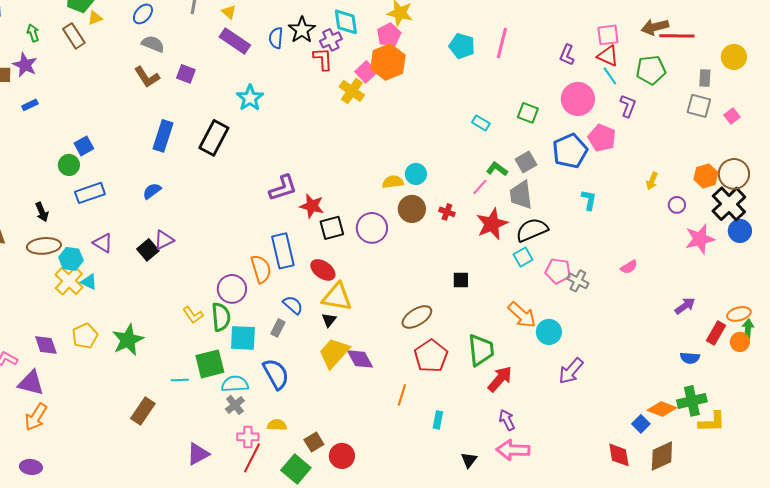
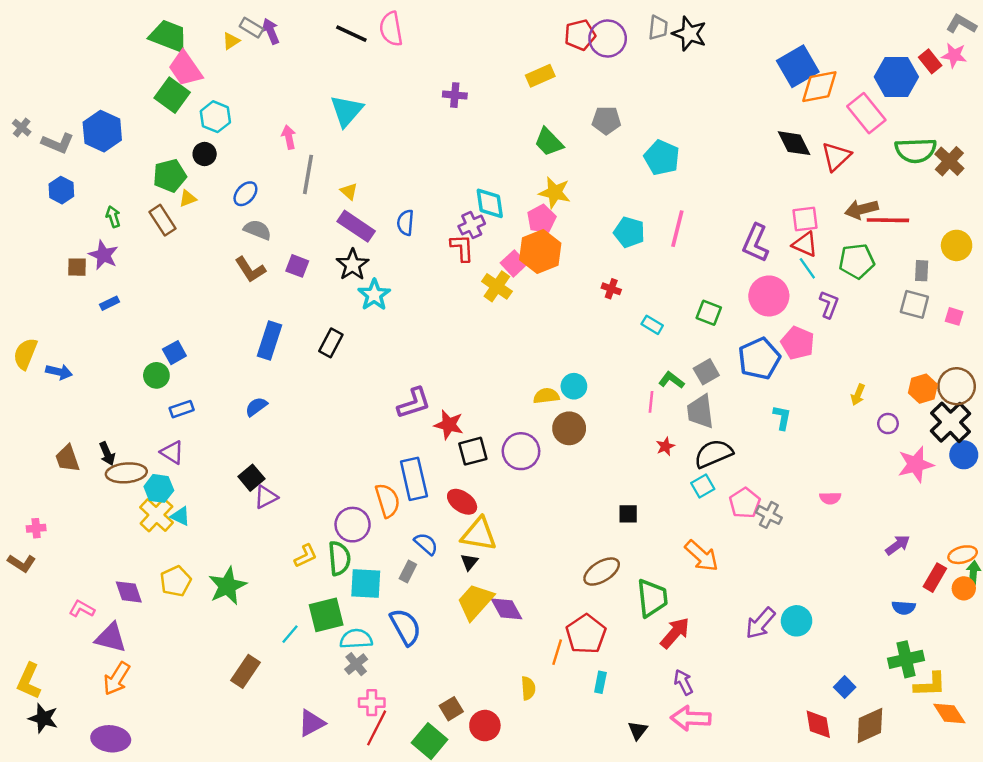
black star: (302, 30) -> (353, 265), moved
purple L-shape: (567, 55) -> (756, 243), size x1.5
pink square: (732, 116) -> (954, 316), turned -35
black rectangle: (214, 138) -> (331, 343), size x0.7
pink line: (480, 187) -> (651, 402), turned -36
blue rectangle: (90, 193) -> (182, 409), size x0.7
black arrow: (42, 212) -> (107, 454), moved
red cross: (447, 212) -> (611, 289), moved
red star: (492, 224) -> (665, 446), size x0.5
purple triangle: (164, 240) -> (266, 497), moved
purple triangle: (103, 243) -> (172, 452), moved
pink semicircle: (629, 267) -> (830, 498), turned 30
pink pentagon: (558, 271) -> (745, 503), turned 30
yellow L-shape: (193, 315) -> (306, 556), turned -80
brown ellipse: (417, 317) -> (602, 572), moved
cyan circle: (549, 332) -> (797, 621), moved
red pentagon: (431, 356) -> (586, 634), moved
cyan line: (180, 380) -> (290, 634), turned -48
orange diamond: (662, 409) -> (949, 713), moved, turned 36
yellow semicircle: (277, 425) -> (528, 688), moved, turned 84
purple ellipse: (31, 467) -> (111, 739), size x1.4

